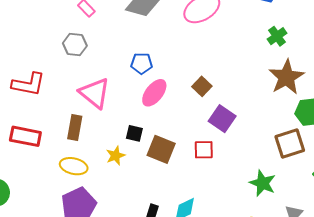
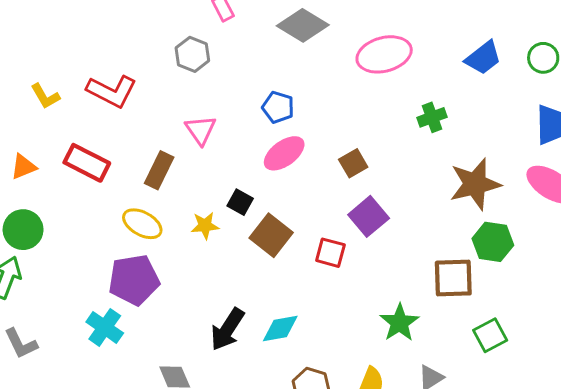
green cross: (277, 36) -> (432, 117), moved
pink triangle: (95, 93) -> (201, 130), size x0.7

